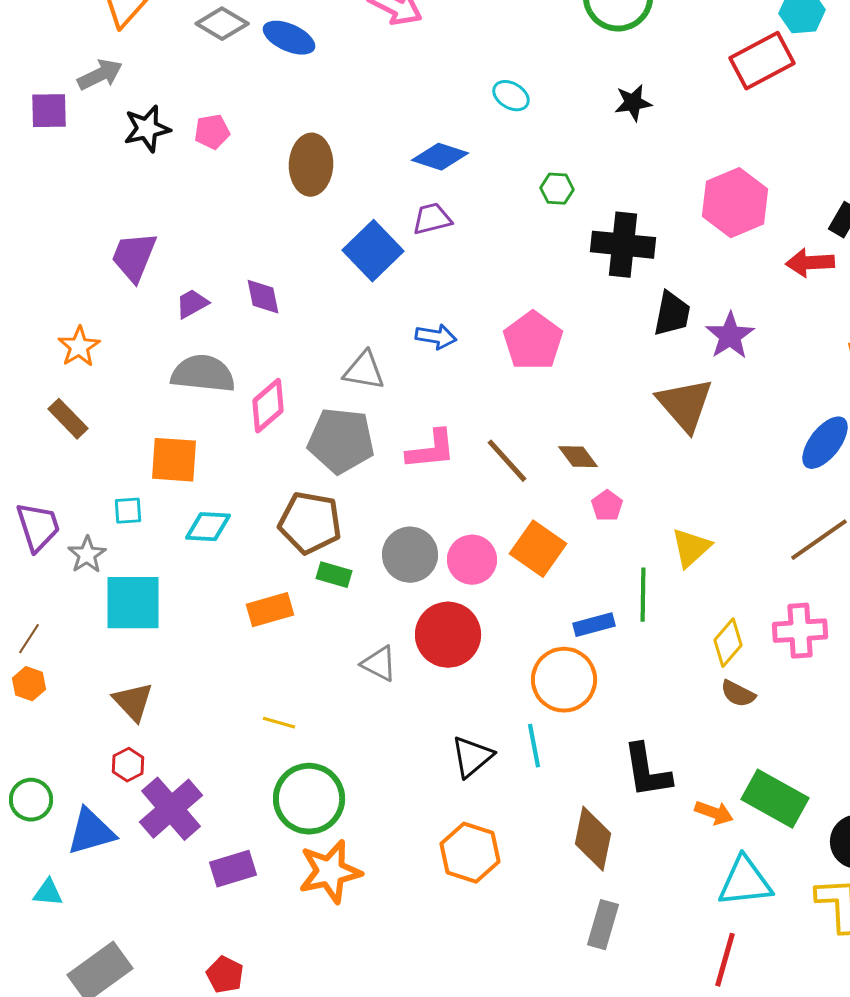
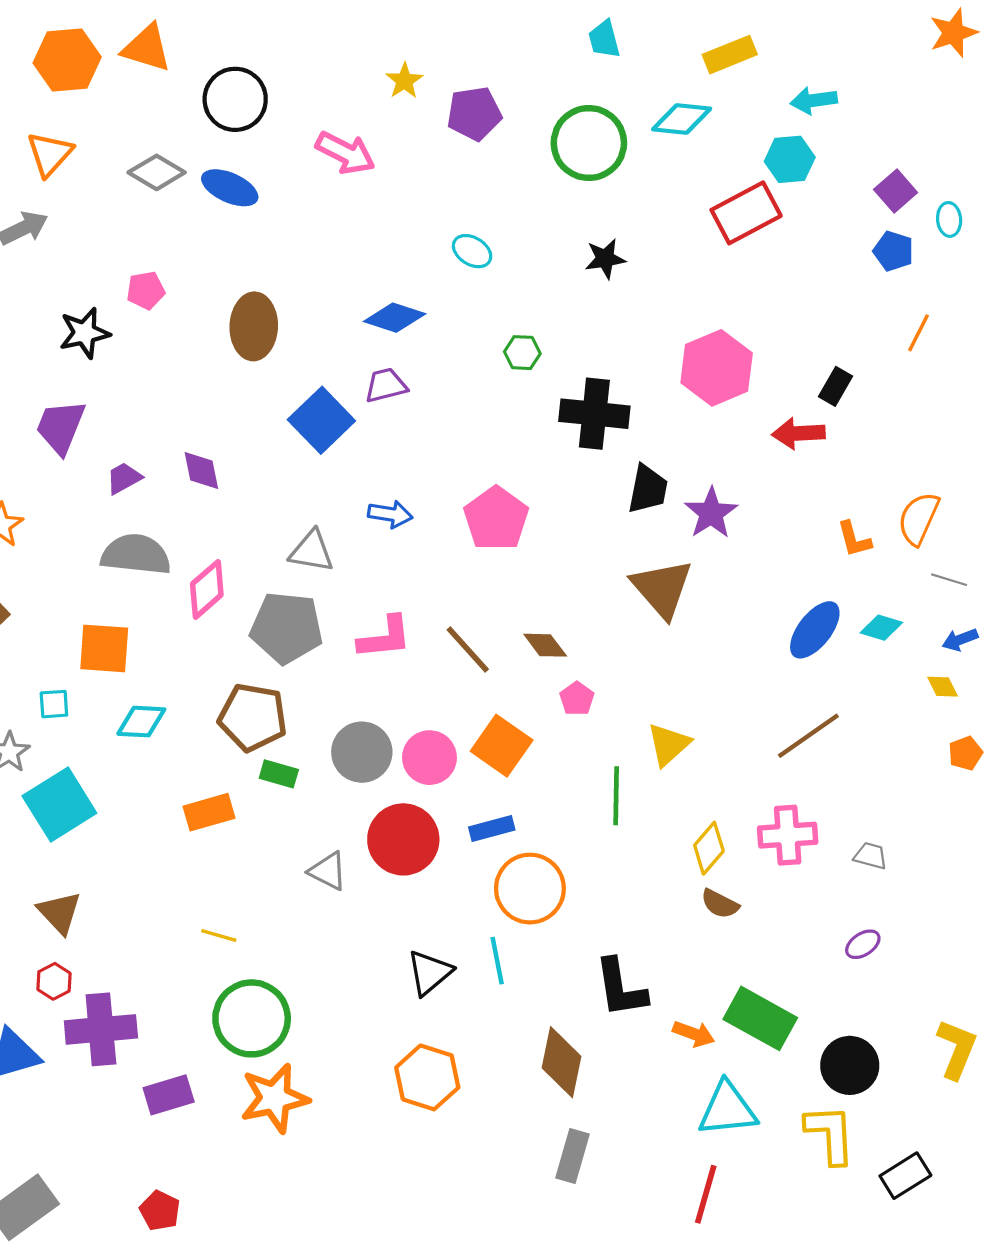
black star: (147, 129) -> (85, 333), moved
cyan square: (133, 603) -> (59, 805), turned -32
blue rectangle: (594, 625) -> (492, 829), moved
purple cross: (171, 809) -> (101, 1029), turned 36

